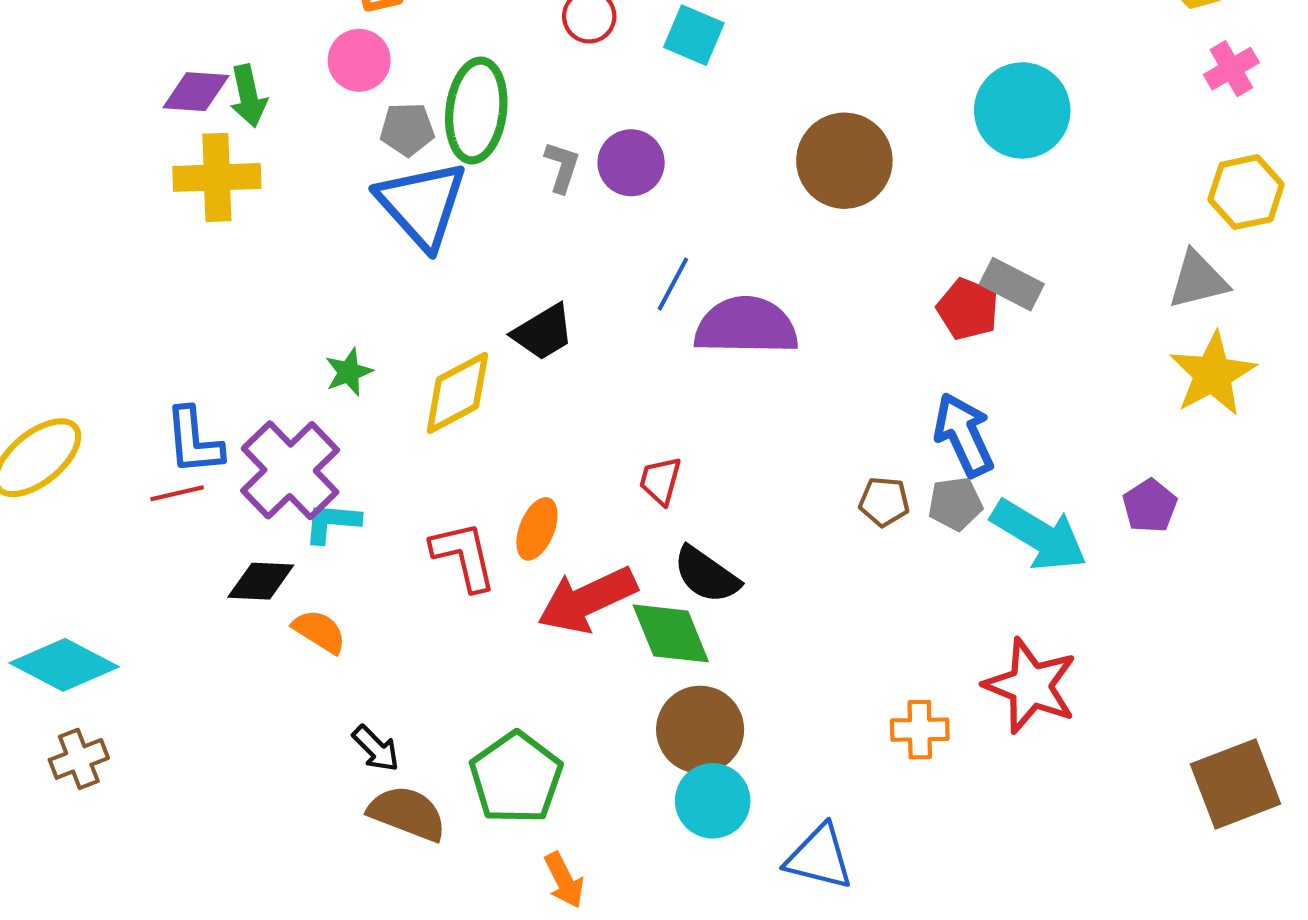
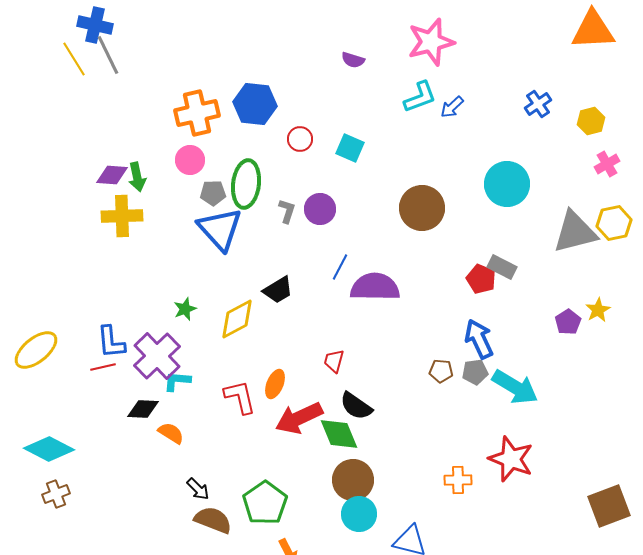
gray triangle: (1198, 280) -> (575, 232), moved, size x1.5
yellow star: (1213, 374) -> (598, 310), size x0.6
purple pentagon: (1150, 506) -> (568, 322), moved

